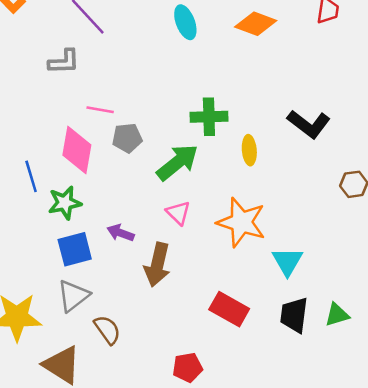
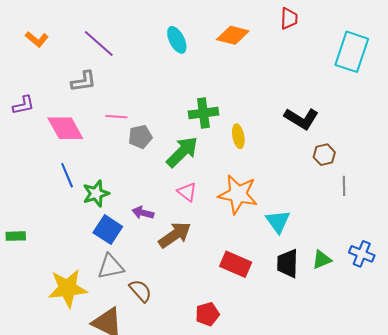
black L-shape: (309, 124) -> (301, 119), moved
pink diamond: (77, 150) -> (65, 128), moved, turned -33
blue square: (75, 249) -> (108, 230), turned -36
brown arrow: (157, 265) -> (175, 235), turned -132
gray triangle: (73, 296) -> (111, 267), turned 32

